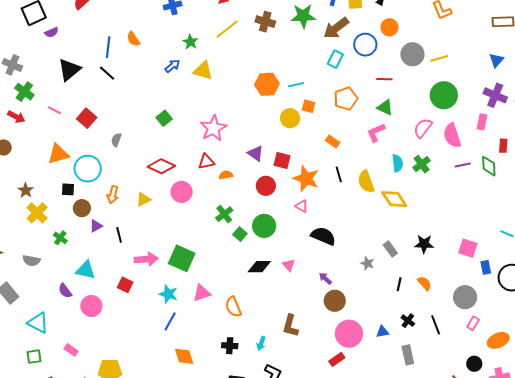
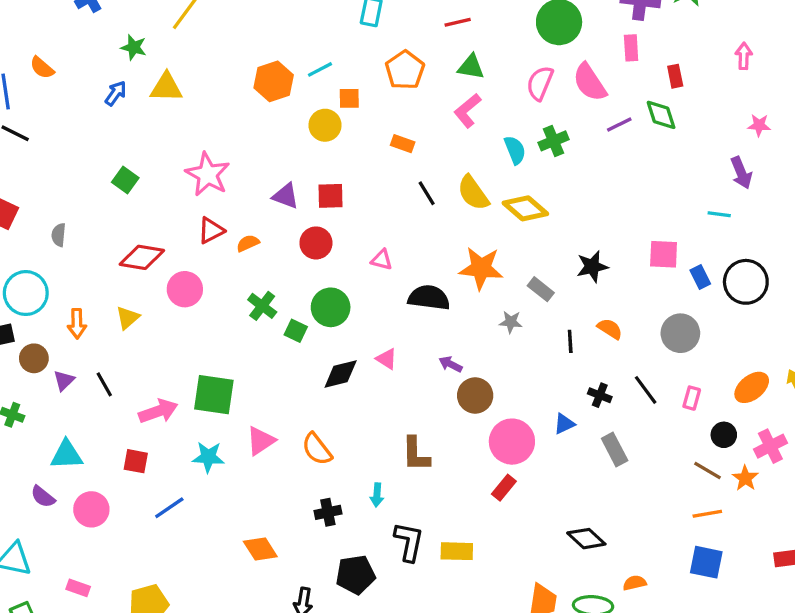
green cross: (422, 164) -> (554, 141), turned 30
orange star: (306, 179) -> (481, 268), moved
blue line: (170, 321) -> (169, 508), moved, turned 42
pink rectangle: (473, 323) -> (692, 398), moved

